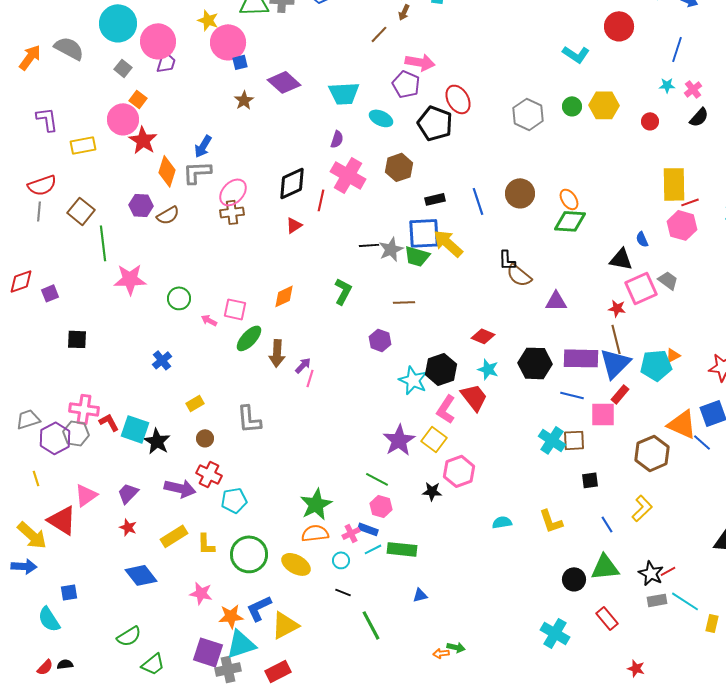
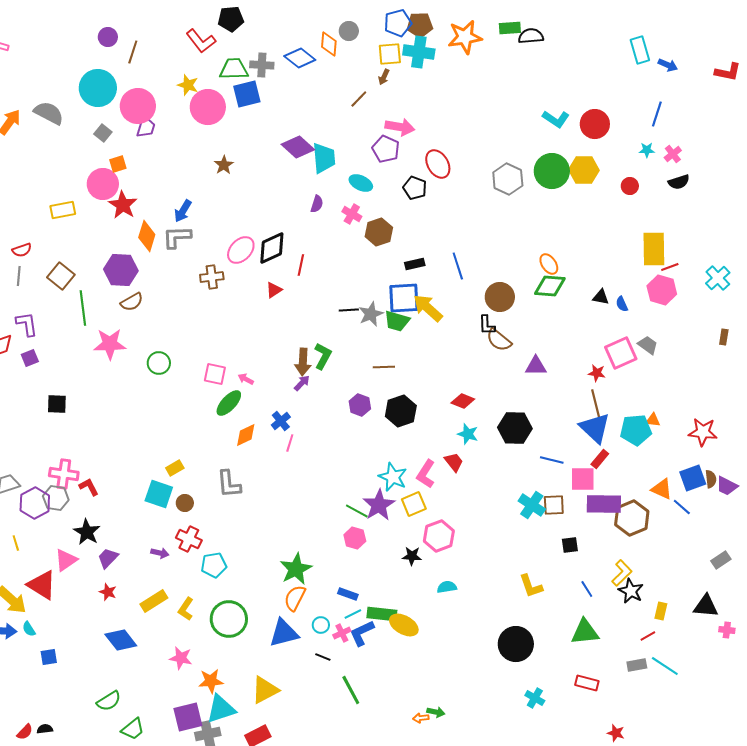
red circle: (619, 26) -> (595, 124), moved
blue square: (240, 62) -> (247, 94), moved, size x1.8
purple diamond: (284, 82) -> (298, 147), moved
cyan trapezoid: (344, 93) -> (324, 158), turned -92
orange square: (138, 99) -> (118, 164), turned 36
green circle: (572, 106) -> (552, 171), size x1.8
black semicircle: (699, 117) -> (679, 182), turned 30
purple L-shape: (47, 119) -> (27, 324), moved
black pentagon: (435, 123) -> (415, 188), size x0.7
pink cross: (348, 175) -> (352, 214), moved, size x0.6
red semicircle: (42, 185) -> (22, 250), size x0.7
pink ellipse: (233, 192) -> (241, 250), moved
brown circle: (520, 193) -> (500, 297), moved
purple hexagon: (141, 205) -> (121, 270), size x1.4
brown semicircle: (168, 215) -> (132, 302), moved
black triangle: (621, 259) -> (601, 297), moved, size x0.7
orange diamond: (284, 296) -> (246, 435), moved
pink arrow: (209, 320) -> (246, 379), moved
brown arrow: (277, 353) -> (303, 362), moved
orange triangle: (673, 355) -> (653, 420), turned 35
purple rectangle: (581, 358) -> (604, 504), moved
blue cross: (162, 360) -> (281, 421), moved
blue triangle: (615, 363) -> (595, 428), turned -32
purple arrow: (303, 365) -> (302, 383), moved
black hexagon: (441, 369) -> (401, 411), moved
cyan star: (413, 380) -> (393, 477), moved
red trapezoid: (474, 397) -> (454, 462), size x0.7
orange triangle: (682, 424) -> (662, 489), size x0.7
cyan square: (135, 429) -> (159, 494), moved
yellow square: (434, 439) -> (414, 504), turned 30
black star: (157, 441) -> (87, 532), moved
green line: (377, 479) -> (357, 511), moved
purple arrow: (180, 488) -> (160, 553), size x0.6
pink hexagon: (381, 506) -> (355, 538), moved
cyan semicircle: (502, 522) -> (447, 587), moved
orange semicircle: (315, 533) -> (295, 598), turned -56
pink cross: (351, 533) -> (342, 633), moved
yellow L-shape: (206, 544) -> (186, 609), turned 35
yellow ellipse: (296, 564) -> (404, 625), moved
black star: (651, 573) -> (631, 591), moved
black circle: (574, 579) -> (516, 644), moved, size x1.5
blue triangle: (420, 595) -> (284, 633), moved, size x2.0
blue L-shape: (259, 608) -> (362, 633), moved
red rectangle: (607, 618) -> (587, 683), turned -35
cyan semicircle: (49, 619) -> (29, 629), moved, size x0.6
yellow rectangle: (712, 623) -> (661, 611), moved
cyan cross: (555, 633) -> (535, 698), size x0.7
purple square: (208, 652) -> (188, 717), turned -32

